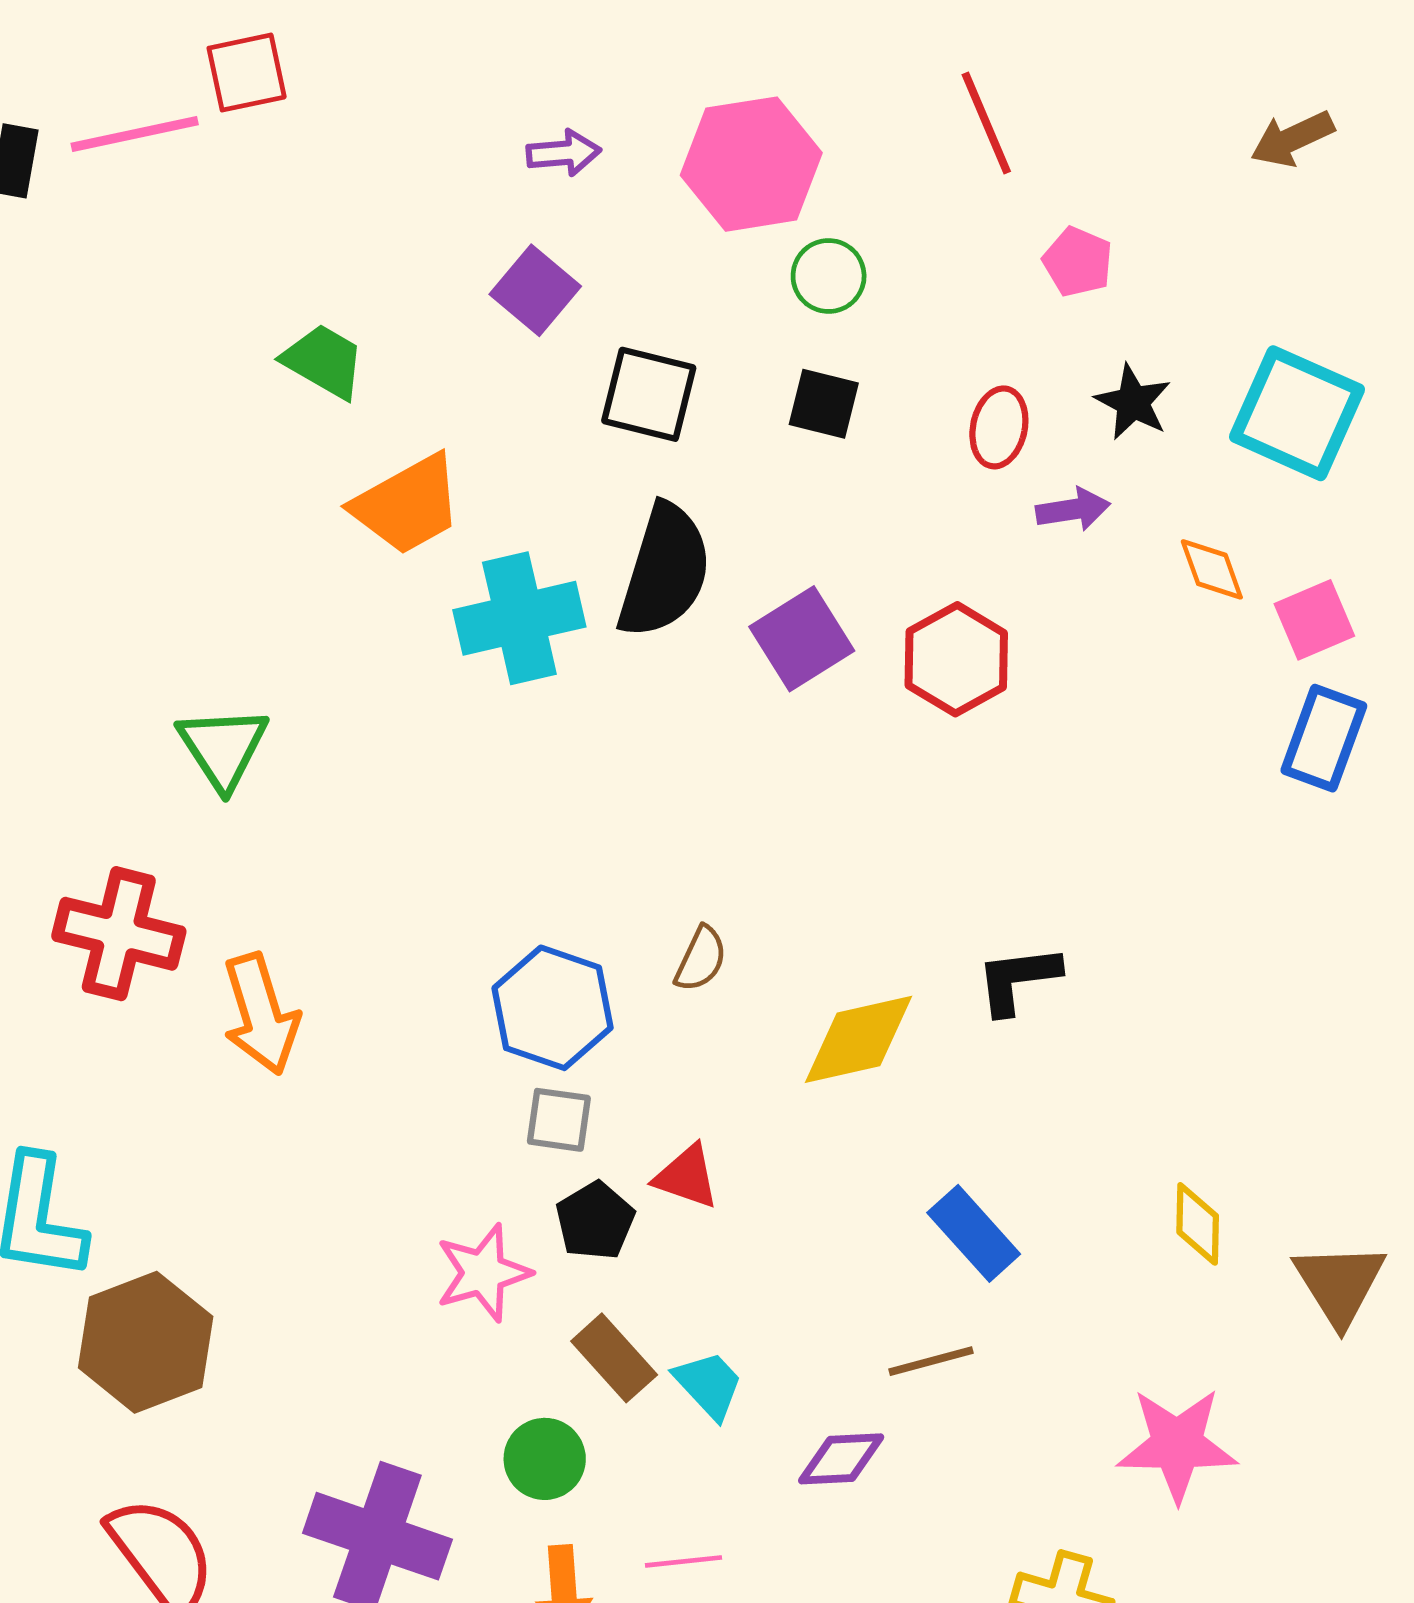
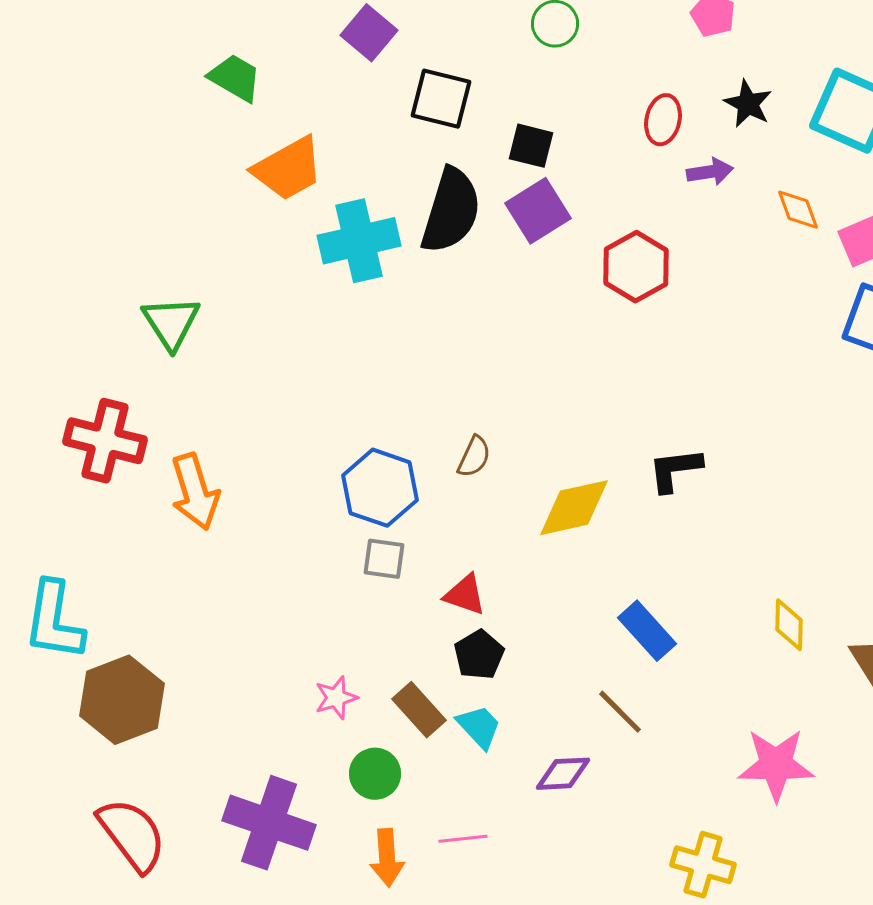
black square: (824, 404) -> (531, 146), moved
purple square: (802, 639) -> (538, 211), moved
black pentagon: (595, 1221) -> (479, 655), moved
pink star: (483, 1273) -> (336, 698), moved, size x0.7
brown line: (931, 1361) -> (620, 712), turned 60

